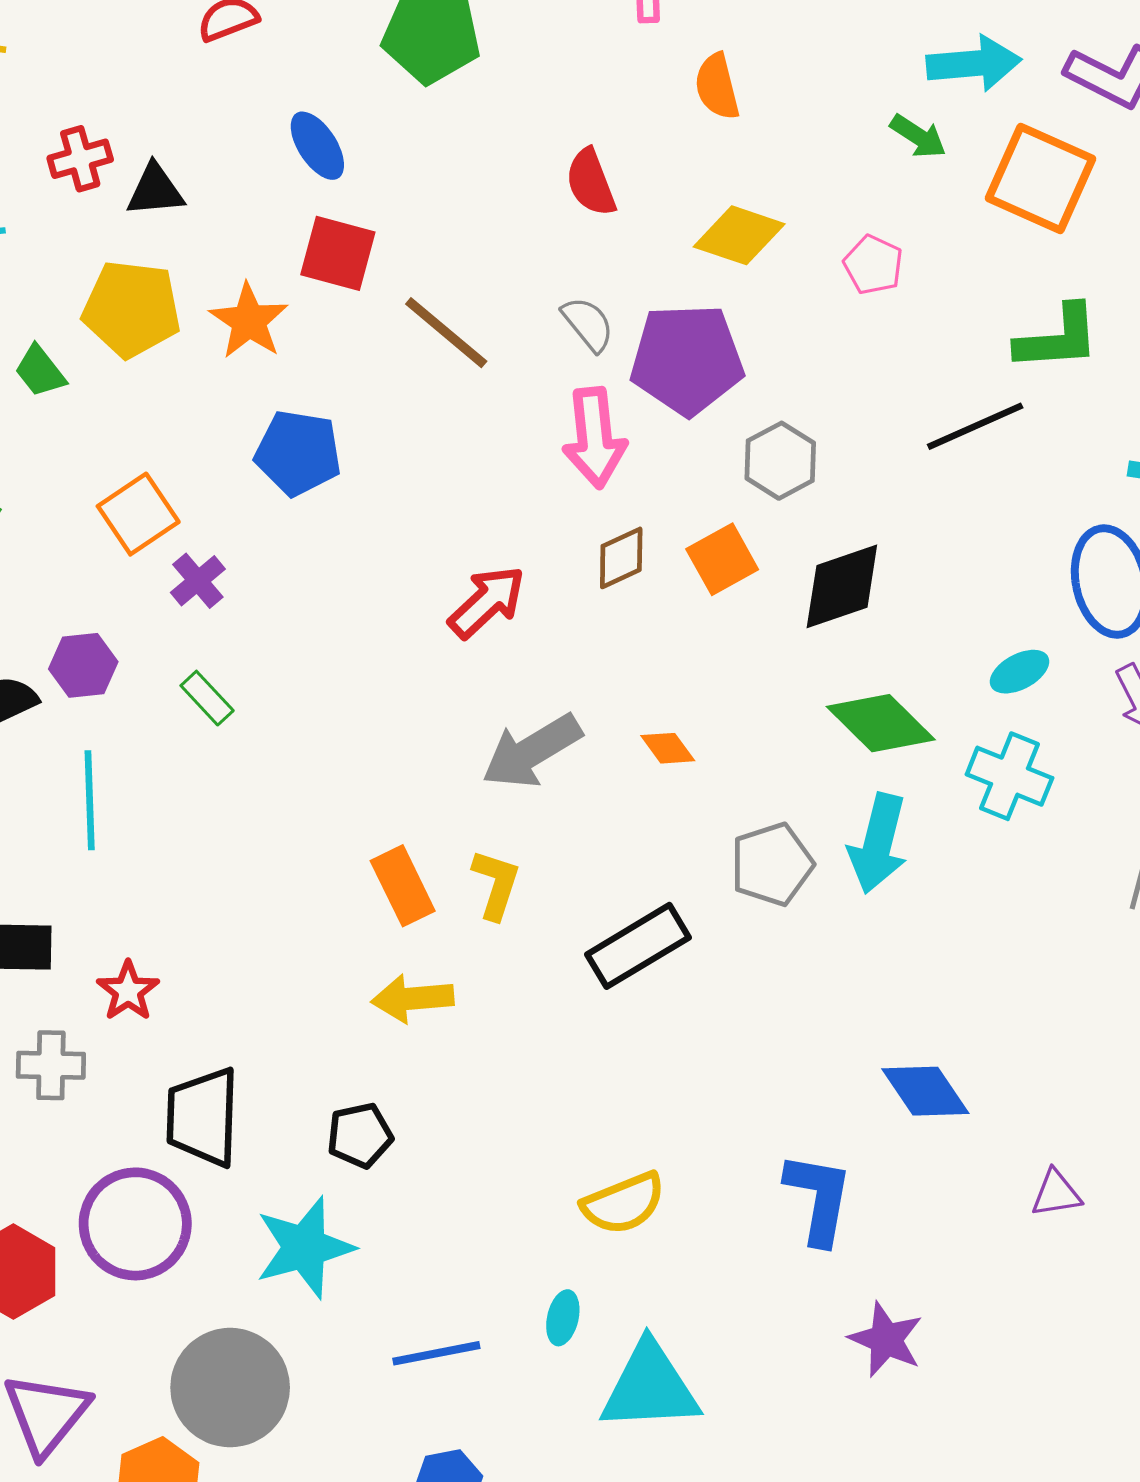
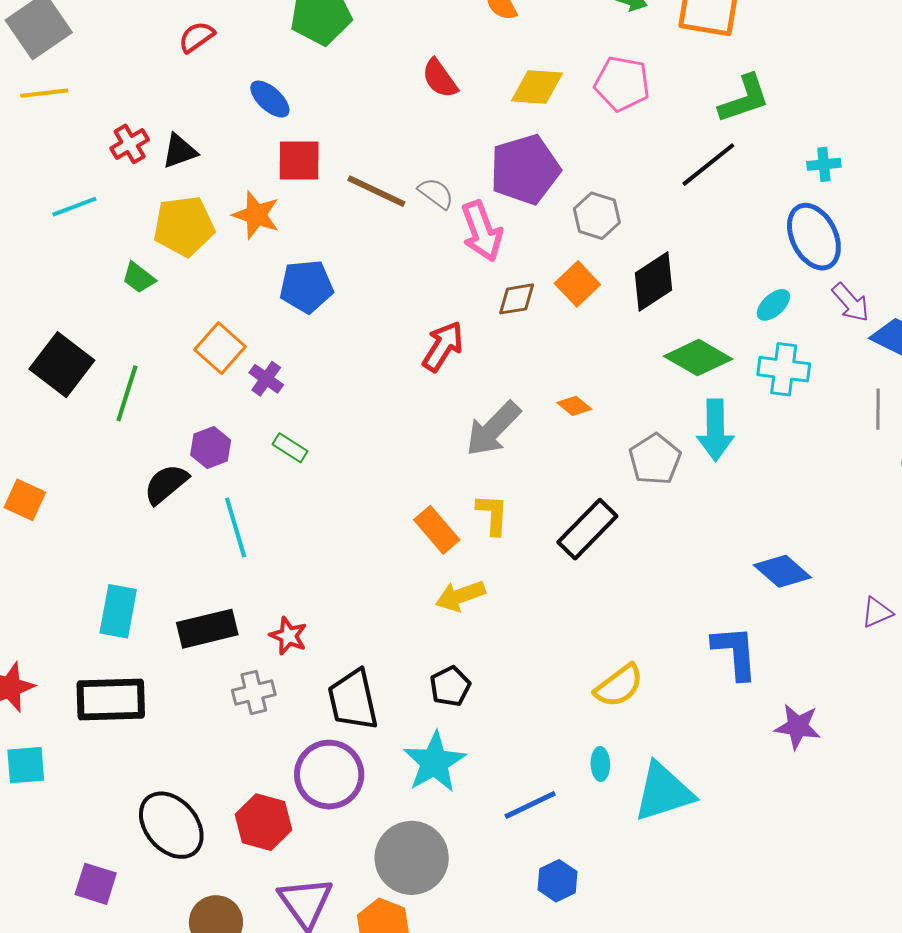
pink pentagon: (873, 265) -> (622, 84), size x1.5
gray semicircle: (588, 324) -> (436, 193), moved
brown diamond: (621, 558) -> (517, 299), turned 30

